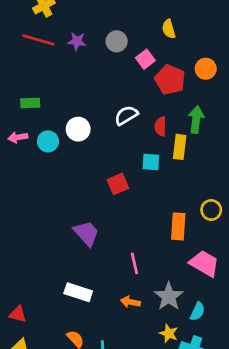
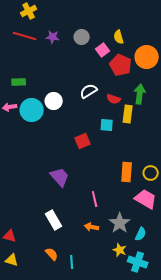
yellow semicircle: (169, 29) -> (119, 37), moved
orange circle: (206, 69) -> (147, 57), size x1.5
red semicircle: (160, 126) -> (114, 99), turned -72
cyan circle: (48, 141) -> (32, 110), size x1.5
yellow circle: (211, 210) -> (151, 173), moved
white rectangle: (78, 292) -> (54, 220), turned 42

